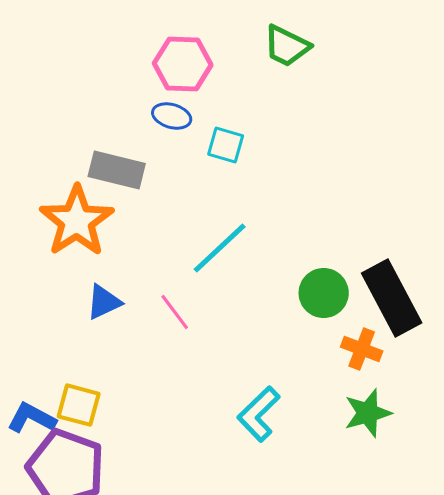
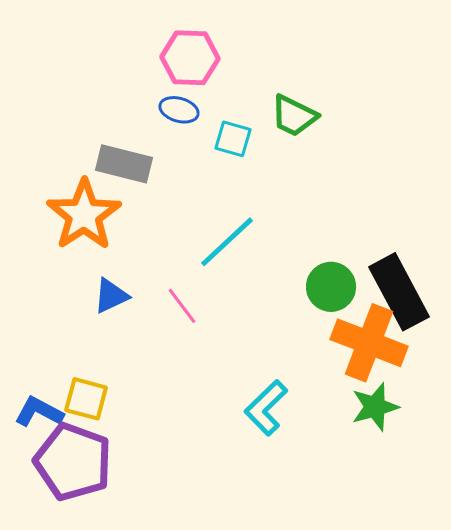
green trapezoid: (287, 46) -> (294, 116), moved
orange cross: (362, 349) -> (369, 343), size x1.8

